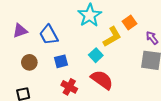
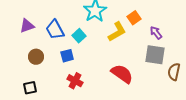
cyan square: (96, 55) -> (79, 36), moved
red semicircle: (102, 80) -> (122, 74), moved

